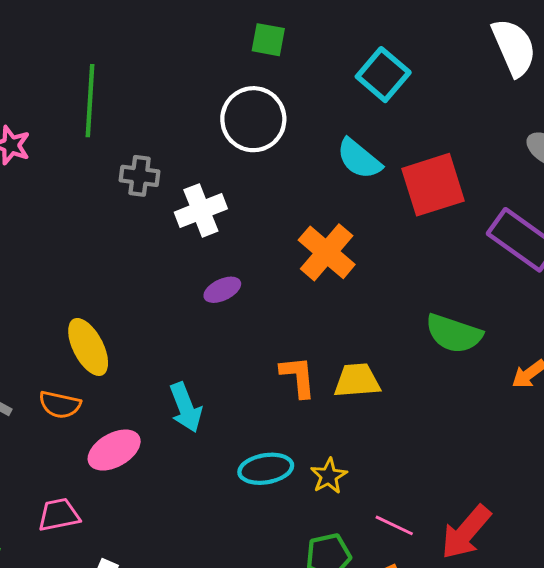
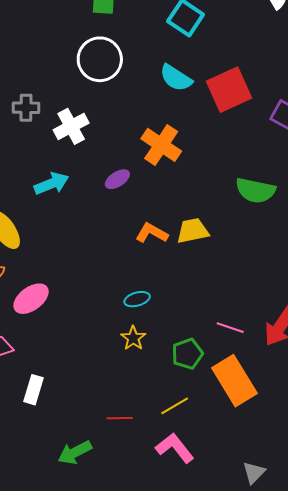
purple ellipse: (222, 290) -> (117, 179), moved
orange L-shape: (298, 377) -> (152, 233), turned -48
cyan arrow: (186, 407) -> (51, 184), moved, turned -84
cyan ellipse: (266, 469) -> (137, 299), size x0.7
yellow star: (329, 476) -> (133, 338), moved

